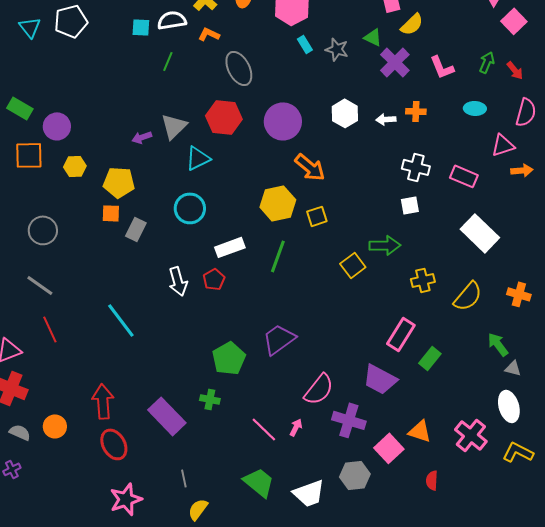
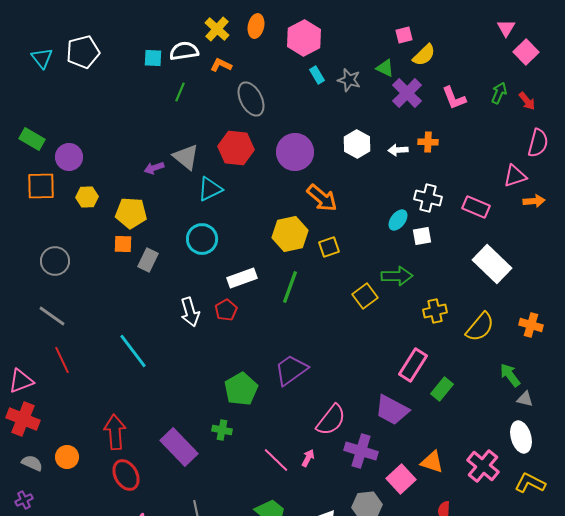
cyan ellipse: (475, 108) -> (398, 220), moved, turned -55
gray triangle: (174, 126) -> (186, 157), turned -36

